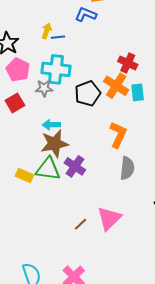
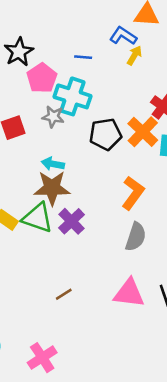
yellow arrow: (47, 31) -> (134, 55), moved
pink pentagon: (18, 70) -> (42, 78), moved
pink triangle: (109, 218) -> (129, 293), moved, turned 40

